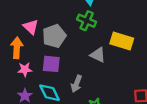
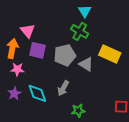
gray pentagon: (54, 36) -> (65, 55), moved
purple square: (51, 64) -> (37, 50), moved

